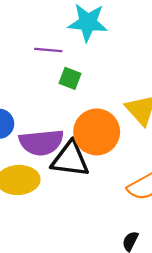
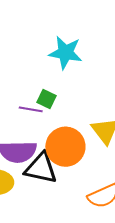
purple line: (48, 50) -> (31, 109), moved

